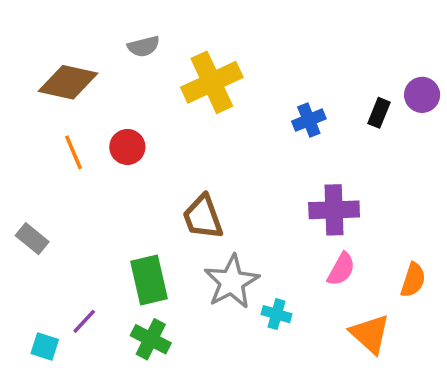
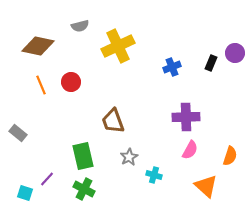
gray star: (232, 282) -> (129, 157), size x0.6

